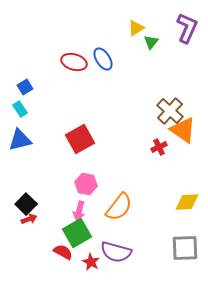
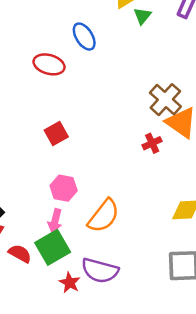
red ellipse: (74, 62) -> (49, 64), moved
red square: (80, 139) -> (56, 134), size x0.7
red semicircle: (63, 252) -> (20, 254), moved

